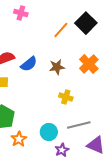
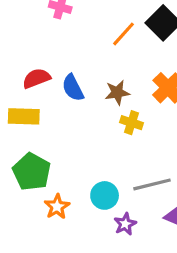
blue semicircle: (29, 64) -> (73, 88), turned 102
yellow cross: (66, 97) -> (131, 123), moved

